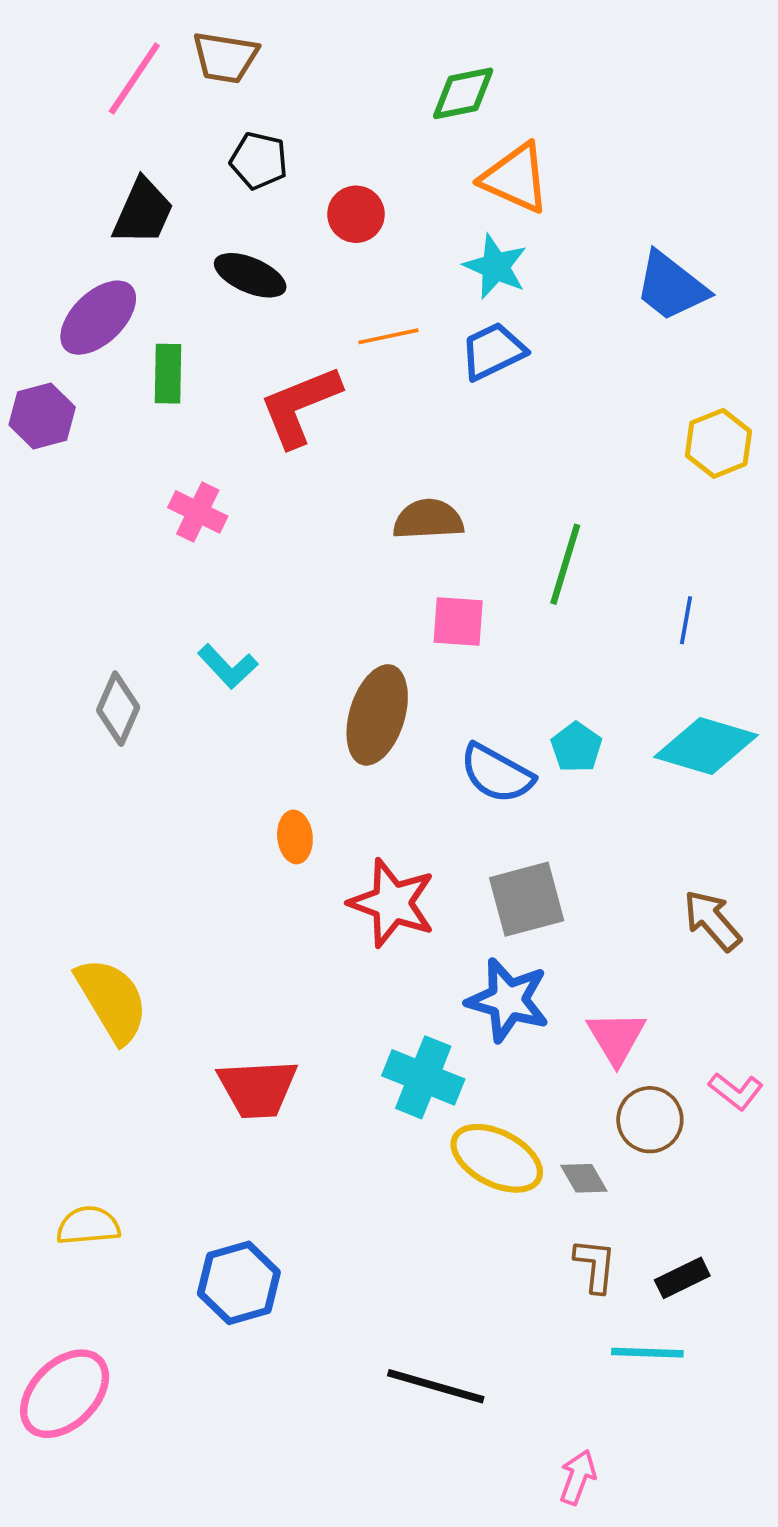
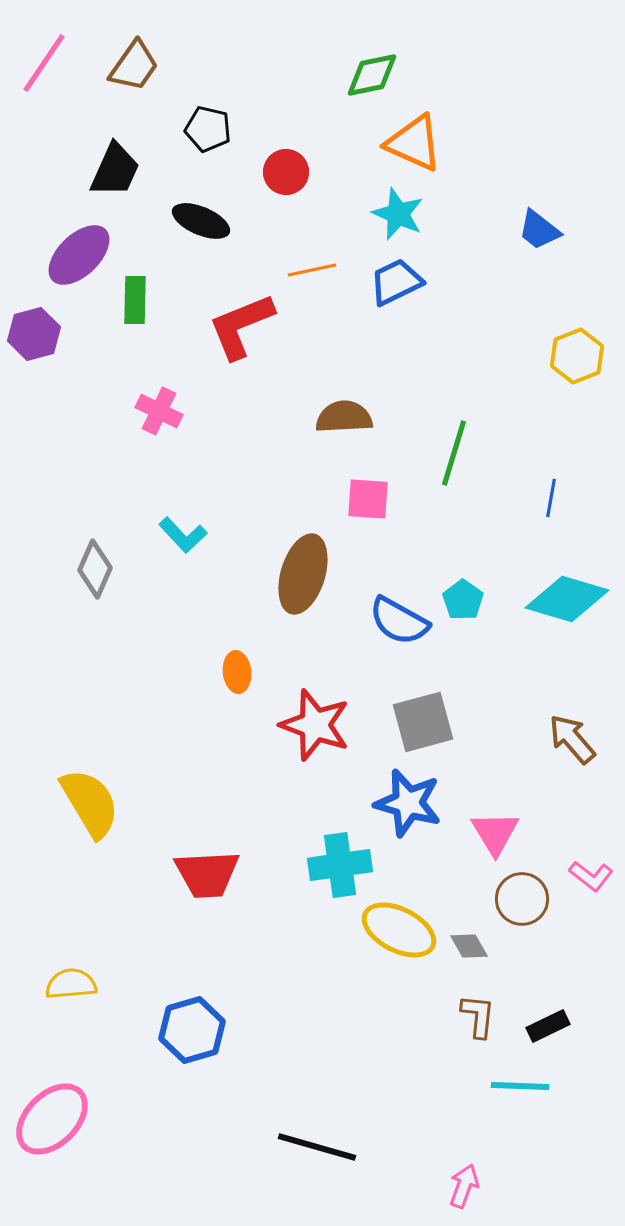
brown trapezoid: (225, 57) -> (134, 66), moved, turned -64
pink line: (134, 78) -> (44, 63), moved
blue trapezoid: (671, 286) -> (539, 230), size x0.7
cyan cross: (423, 1077) -> (340, 865), turned -30
black line: (436, 1386) -> (317, 1147), moved

